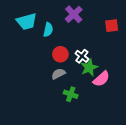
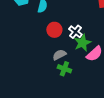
gray semicircle: (58, 74) -> (59, 55), moved

